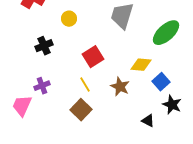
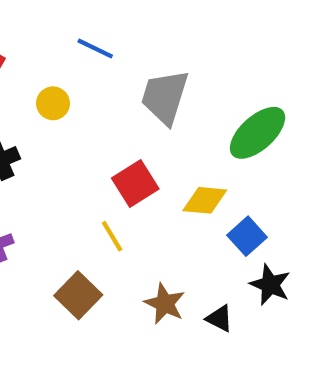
red square: (93, 57) -> (135, 183), moved
yellow line: (85, 85) -> (112, 236), moved
brown star: (120, 87) -> (165, 304), moved

